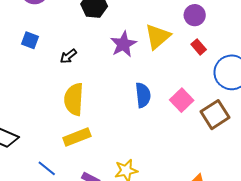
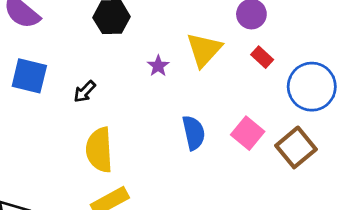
blue square: (30, 40) -> (29, 76), size x1.5
purple star: (123, 44) -> (158, 66), size x0.6

